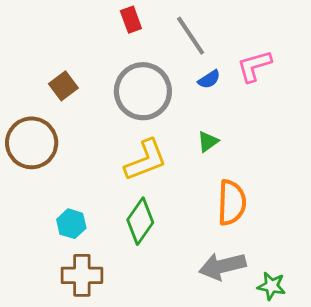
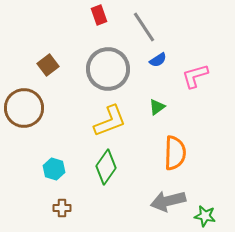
pink L-shape: (254, 66) -> (195, 76), moved
brown cross: (82, 275) -> (62, 208), size x0.6

